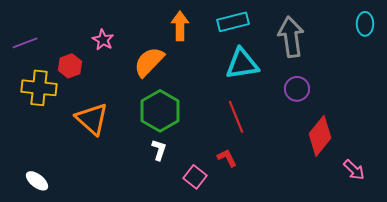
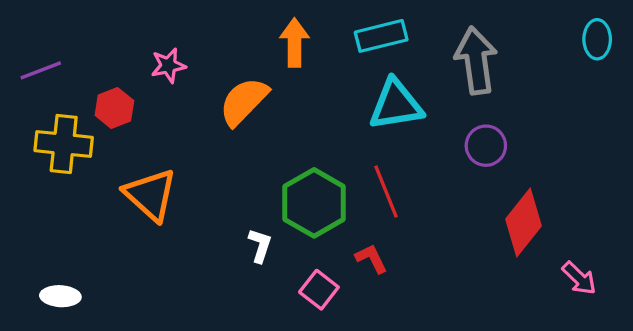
pink star: (103, 40) -> (168, 65), turned 30
green hexagon: (160, 111) -> (314, 203), moved
white ellipse: (37, 181) -> (60, 296), turned -35

